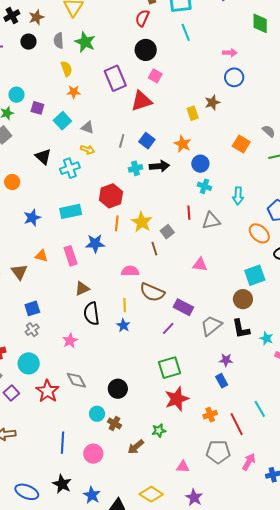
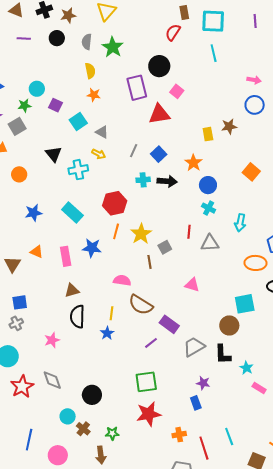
black circle: (146, 50) -> (159, 66), moved
cyan rectangle: (71, 211) -> (72, 212), turned 45
orange ellipse: (259, 233) -> (256, 263), turned -50
green star: (159, 431) -> (112, 433), moved
brown arrow: (136, 447) -> (101, 455), turned -66

